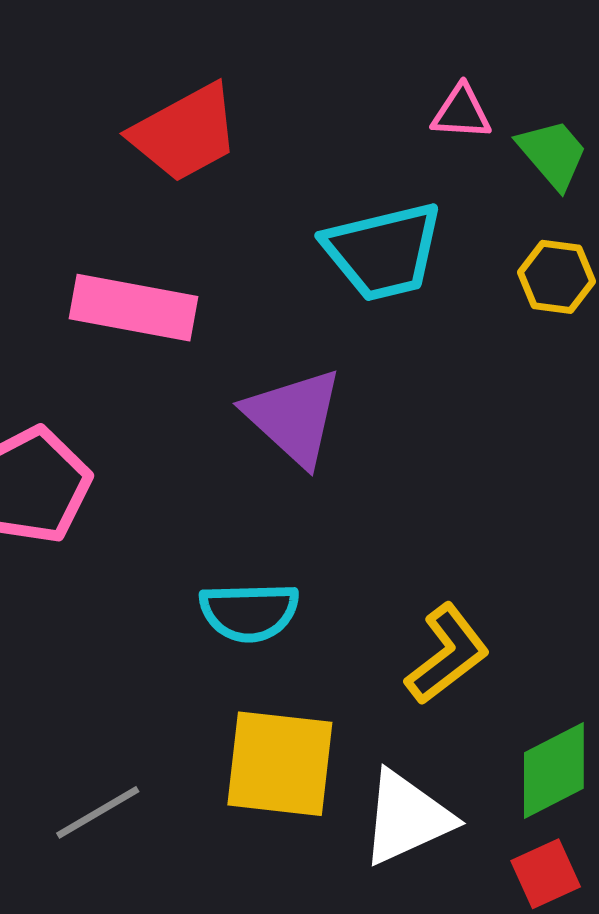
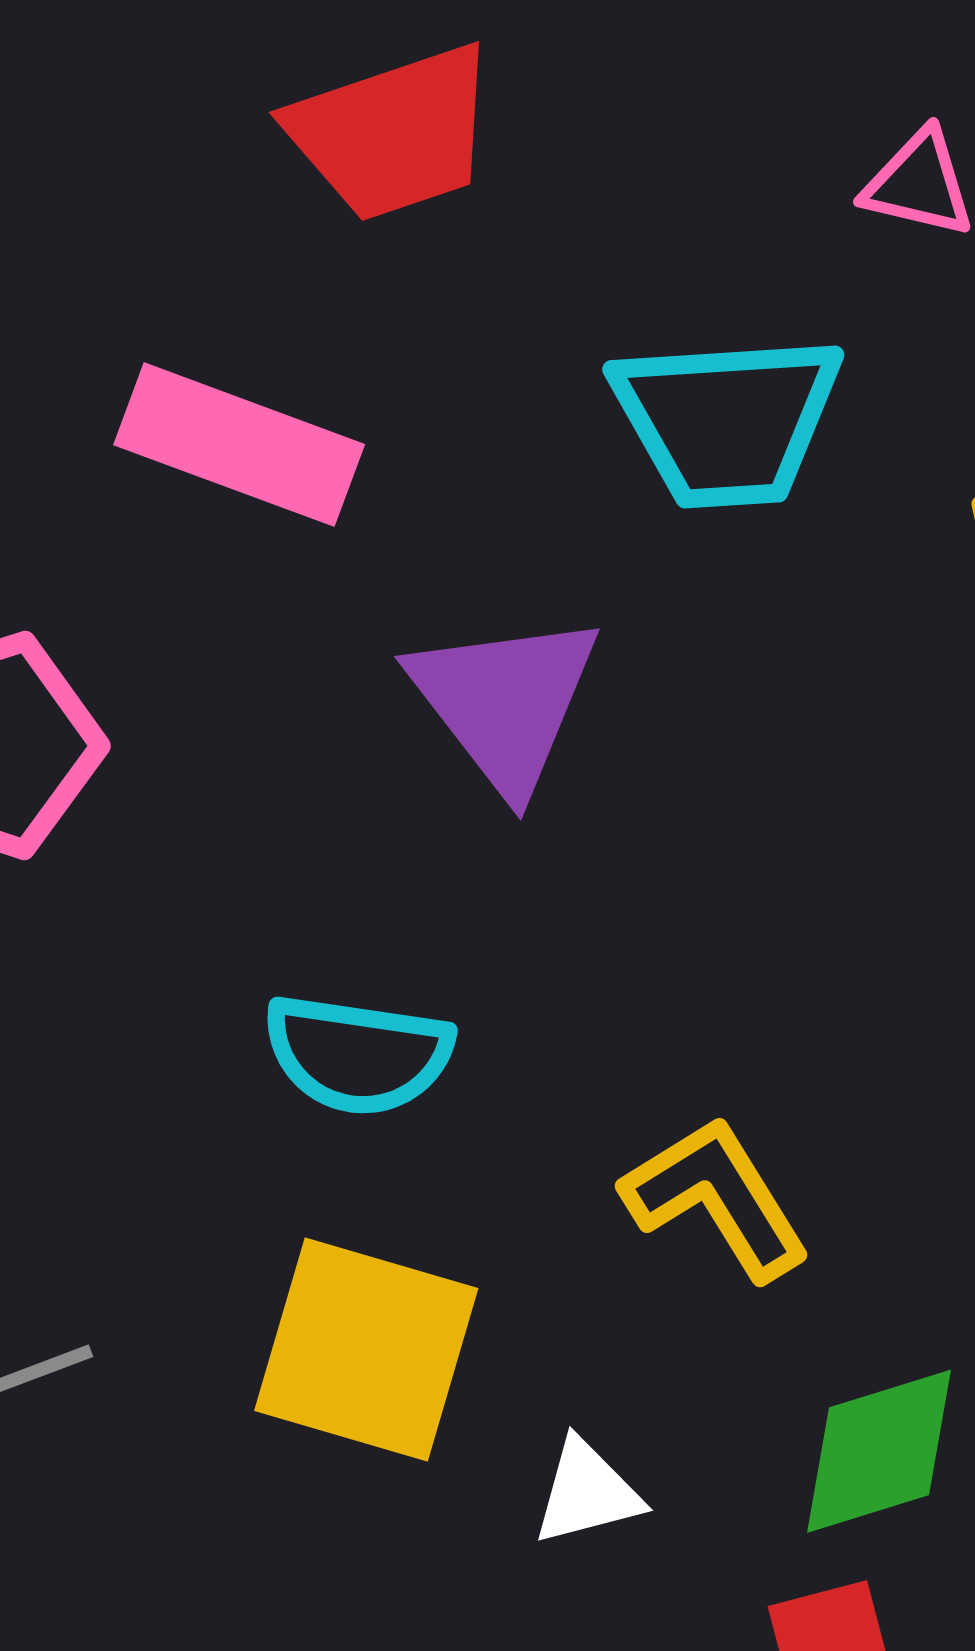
yellow L-shape: (447, 654) -> (716, 1198), turned -94
white triangle: (407, 818) -> (587, 1492), size x0.6

